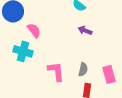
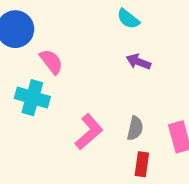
pink L-shape: (56, 71) -> (89, 132), turned 55

